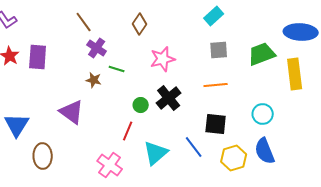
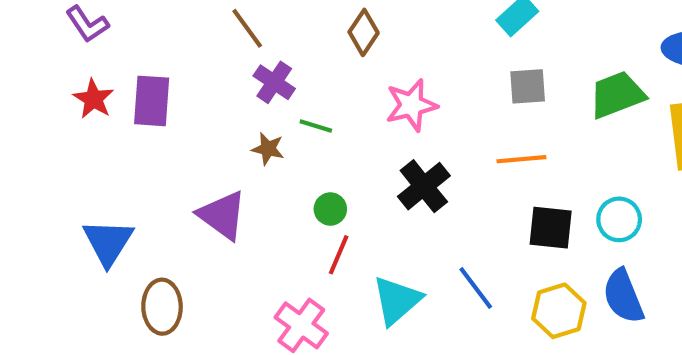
green circle: (141, 105) -> (330, 209), moved
black square: (216, 124) -> (551, 228), moved

